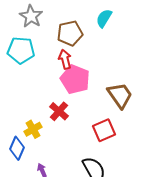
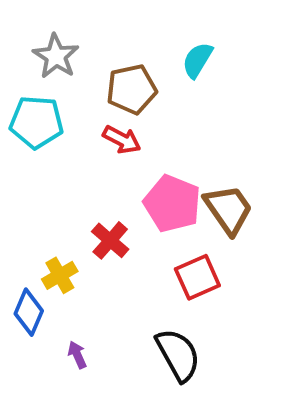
red arrow: (65, 59) -> (122, 140), turned 132
pink pentagon: (75, 79) -> (172, 204), moved

